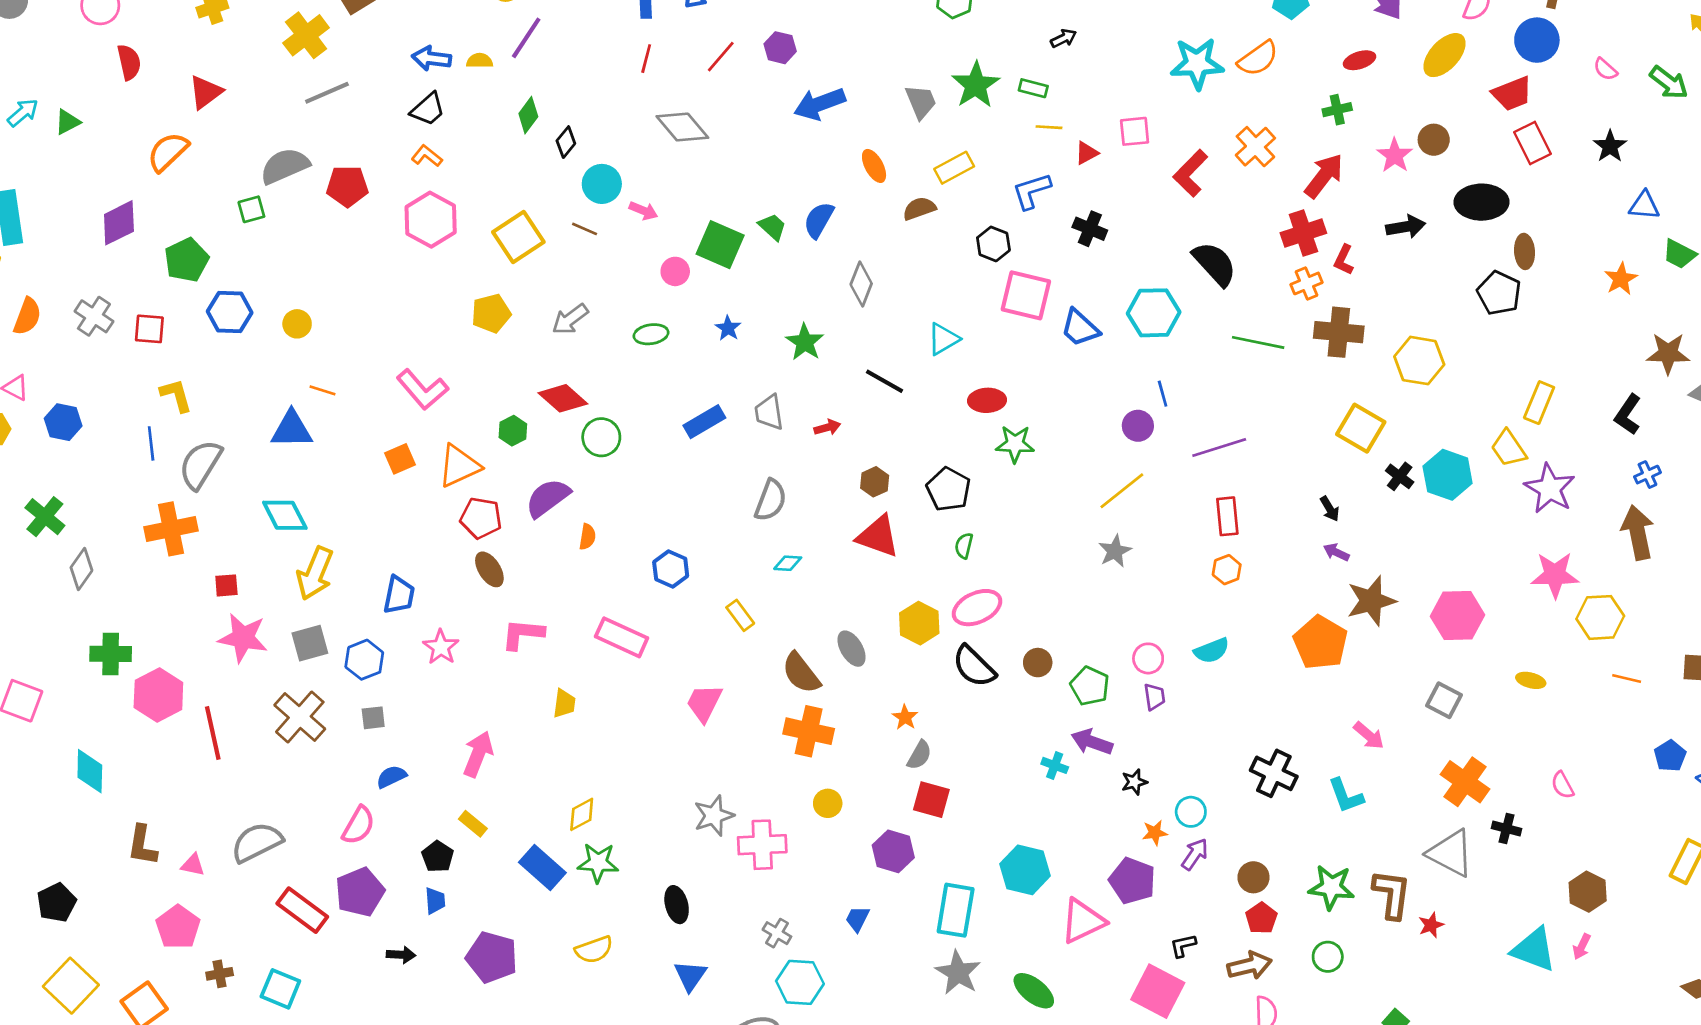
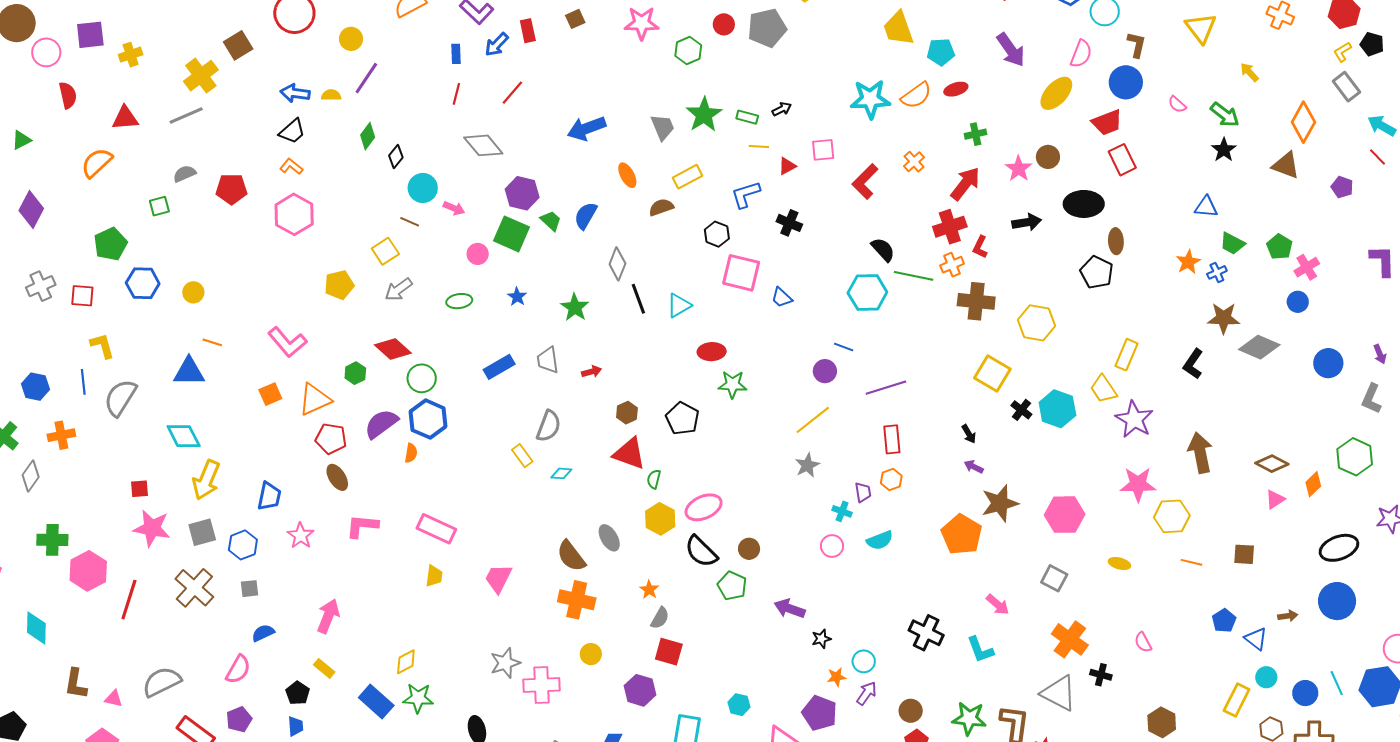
black arrow: (1064, 38) -> (782, 109), moved
purple hexagon: (780, 48) -> (522, 193), moved, size x1.4
red ellipse: (1359, 60) -> (956, 89), moved
red triangle: (206, 92) -> (125, 118), turned 32
gray line: (327, 93) -> (186, 115), moved
black star: (1610, 146) -> (1224, 150), moved
orange cross: (1255, 147) -> (914, 162), size x0.7
gray semicircle: (285, 166) -> (184, 174), size x0.6
purple diamond: (119, 223) -> (31, 210), moved, turned -36
yellow square: (518, 237) -> (385, 251), moved, size x0.7
black semicircle: (1215, 264) -> (883, 250), size x0.7
cyan hexagon: (1154, 313) -> (867, 293), moved
gray cross: (94, 316) -> (41, 286), turned 32
blue trapezoid: (1080, 328) -> (782, 298), size x0.7
green line: (1258, 342) -> (914, 276), moved
black line: (885, 381) -> (638, 299), moved, turned 40
blue line: (1163, 394) -> (844, 347), turned -54
blue hexagon: (63, 422) -> (36, 387), moved
blue cross: (1647, 475) -> (1217, 272), moved
orange cross: (171, 529) -> (61, 435), moved, size x0.7
green semicircle: (964, 546) -> (654, 479), moved
blue hexagon: (671, 569) -> (428, 419), moved, size x1.4
yellow rectangle: (740, 615) -> (522, 456), moved
green pentagon: (1090, 686) -> (732, 586), moved
purple trapezoid: (1154, 697) -> (863, 492), moved
yellow trapezoid: (564, 703) -> (434, 576), moved
red line: (213, 733) -> (129, 600), turned 30
cyan cross: (1055, 765) -> (842, 511), moved
cyan hexagon: (1025, 870) -> (739, 705), size x0.6
purple pentagon: (360, 892) -> (239, 719), size x0.7

